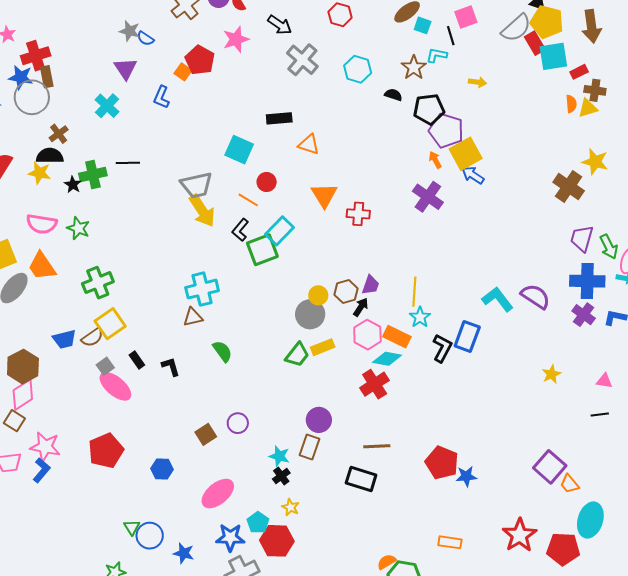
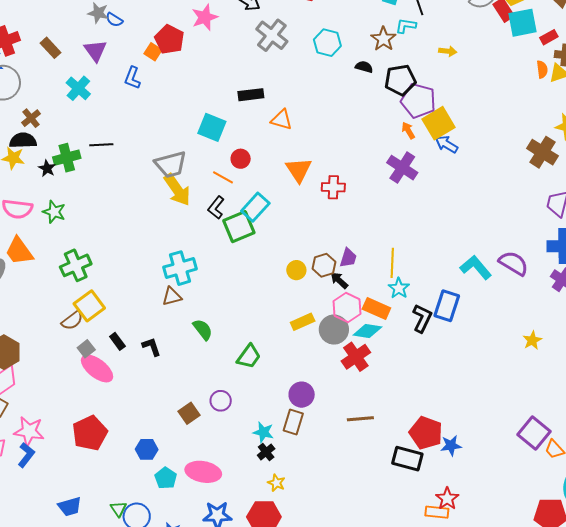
brown rectangle: (47, 77) -> (50, 48), moved, turned -30
black arrow: (361, 307) -> (339, 280), turned -78
gray circle: (310, 314) -> (334, 330), moved
blue trapezoid: (64, 339) -> (70, 506), moved
green trapezoid: (297, 355) -> (249, 356), moved
black rectangle: (361, 479) -> (407, 459), moved
pink ellipse: (218, 494) -> (203, 472), turned 52
cyan pentagon: (258, 523) -> (166, 478), moved
red star: (520, 535) -> (447, 499), moved, size x0.7

